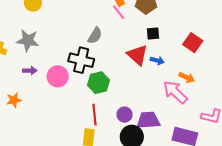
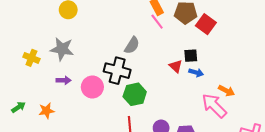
black square: (153, 33) -> (191, 56), moved
red square: (193, 43) -> (206, 24), moved
red triangle: (137, 55) -> (176, 66), size x0.6

